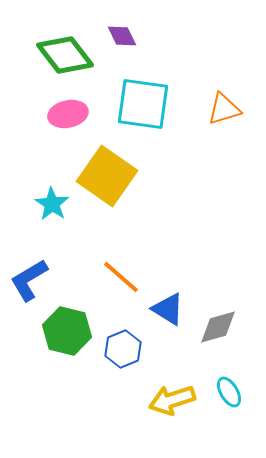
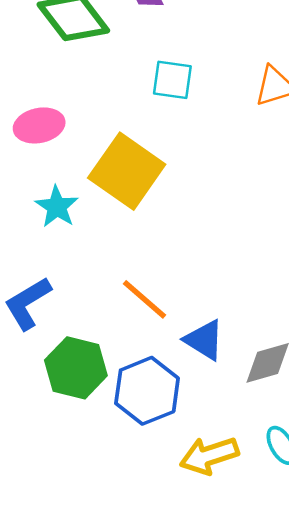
cyan square: (143, 104) -> (172, 80), size x0.6
pink ellipse: (68, 114) -> (39, 125), moved
blue hexagon: (123, 349) -> (147, 391), size x1.4

